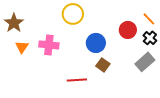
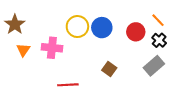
yellow circle: (73, 14) -> (77, 27), moved
blue circle: (96, 43) -> (102, 28), moved
red line: (77, 80) -> (68, 85), moved

